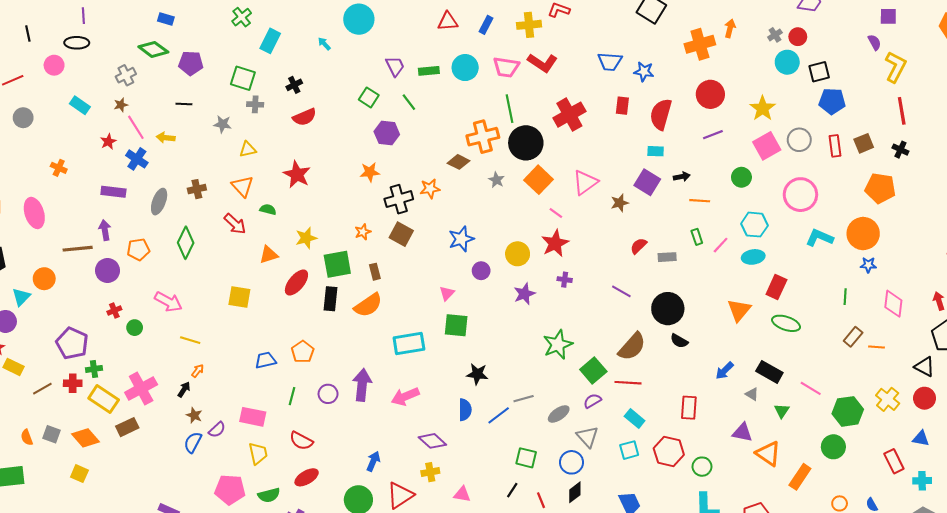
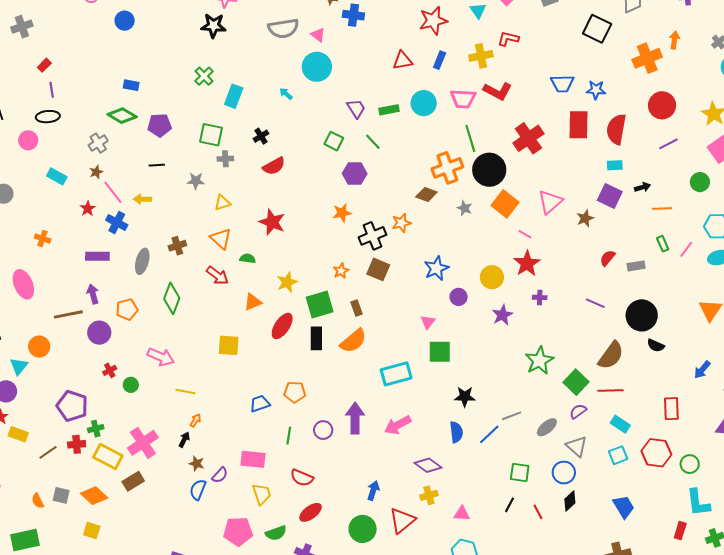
red rectangle: (622, 106) -> (579, 125), size x1.6
orange pentagon: (303, 352) -> (295, 392), turned -30

